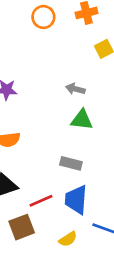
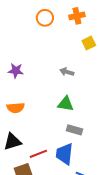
green triangle: (82, 120) -> (66, 104), moved
gray rectangle: (71, 163) -> (75, 130), moved

